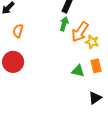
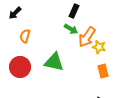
green arrow: (64, 24) -> (71, 29), turned 104
green triangle: (78, 71) -> (54, 62), moved, size x1.5

